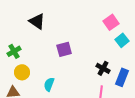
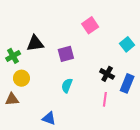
black triangle: (37, 21) -> (35, 43), moved, turned -42
pink square: (111, 22) -> (90, 25), moved
cyan semicircle: (49, 84) -> (67, 86), moved

